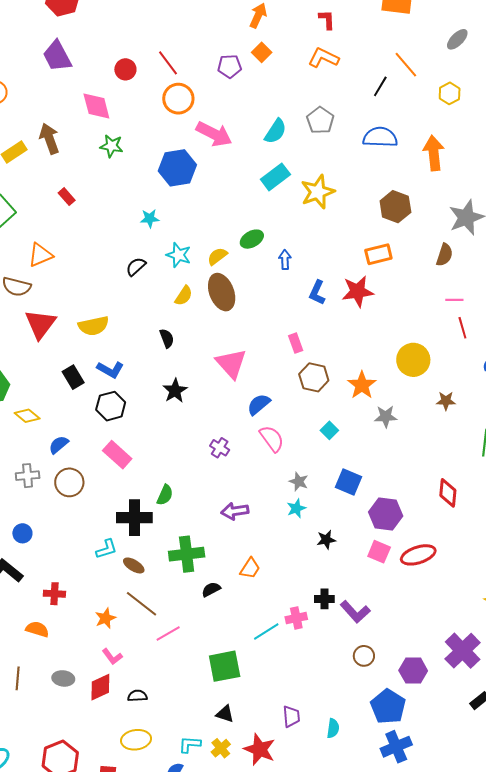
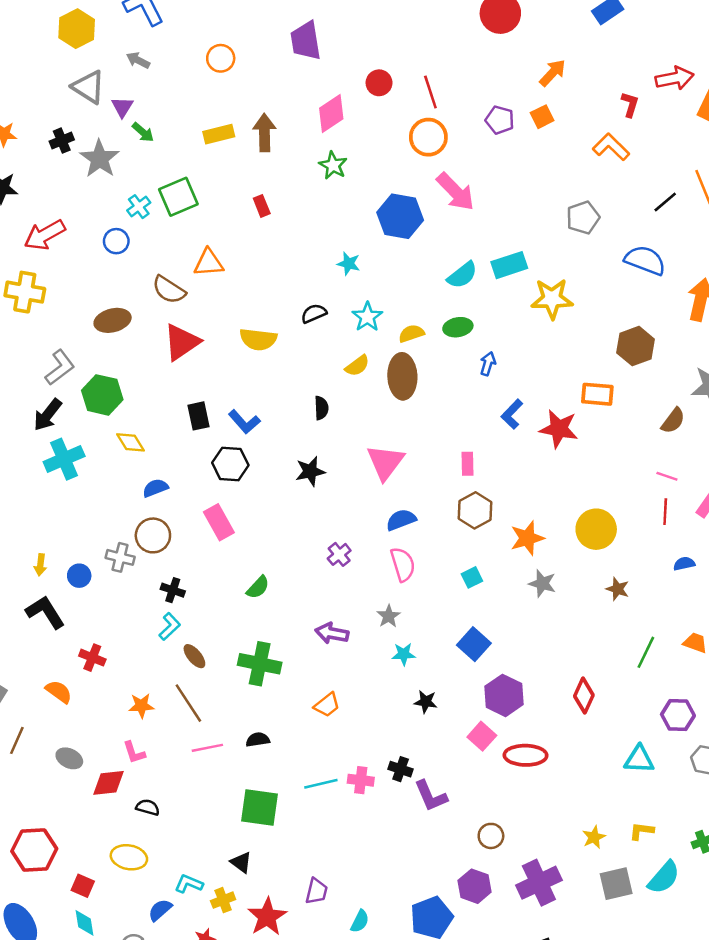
pink diamond: (96, 106) -> (331, 113), turned 52
cyan semicircle: (275, 131) -> (462, 275), moved
yellow semicircle: (94, 326) -> (258, 339), moved
gray cross: (28, 476) -> (120, 557), moved
gray star: (299, 482) -> (389, 616), moved
black cross: (134, 518) -> (173, 590), moved, size x0.6
cyan L-shape: (106, 549) -> (170, 626), turned -45
black semicircle: (211, 589) -> (258, 740), moved
brown circle: (364, 656) -> (491, 836), moved

